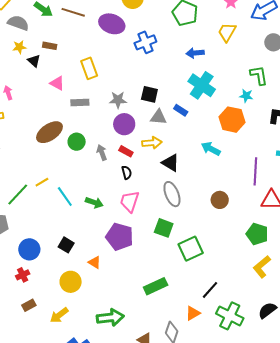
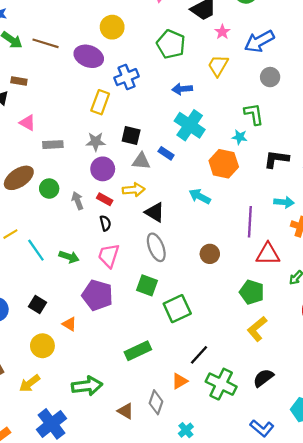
yellow rectangle: (89, 68) -> (100, 102), moved, turned 40

